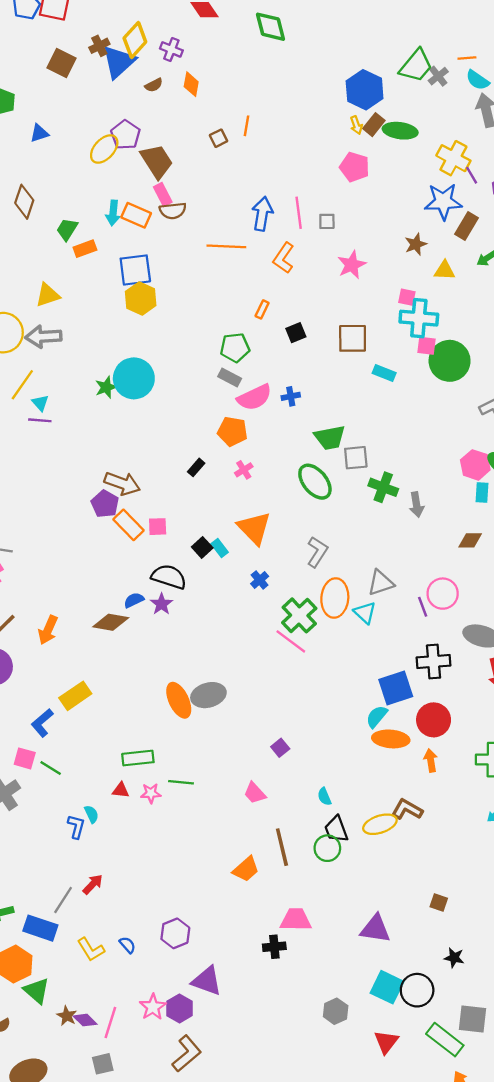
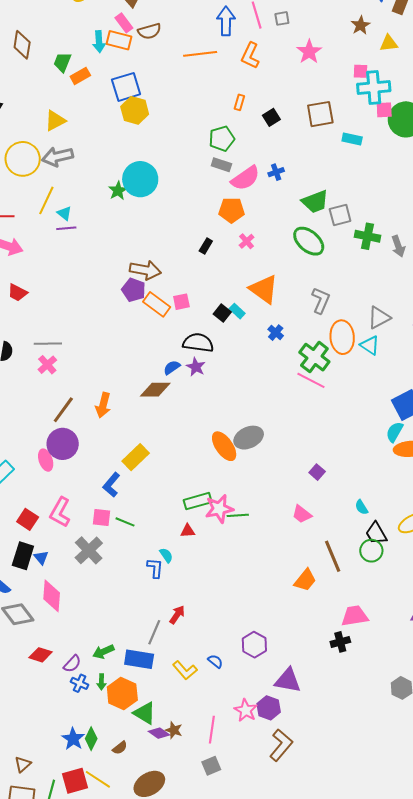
pink rectangle: (163, 195) -> (124, 23), moved
pink star: (151, 793) -> (219, 509), moved, size x1.6
purple diamond: (85, 1020) -> (159, 733), moved

